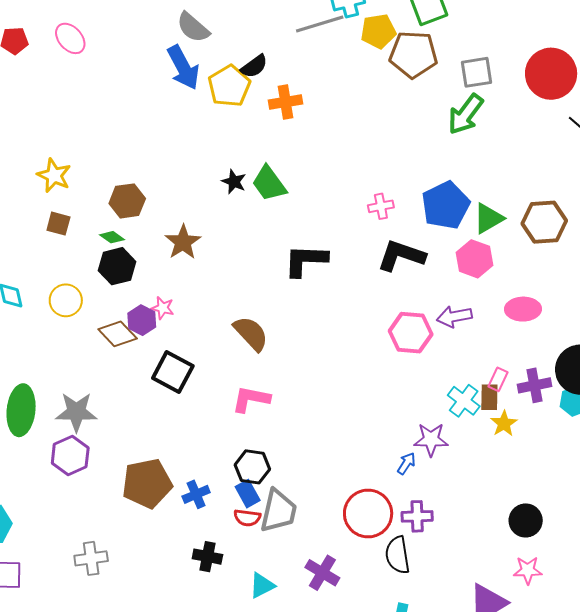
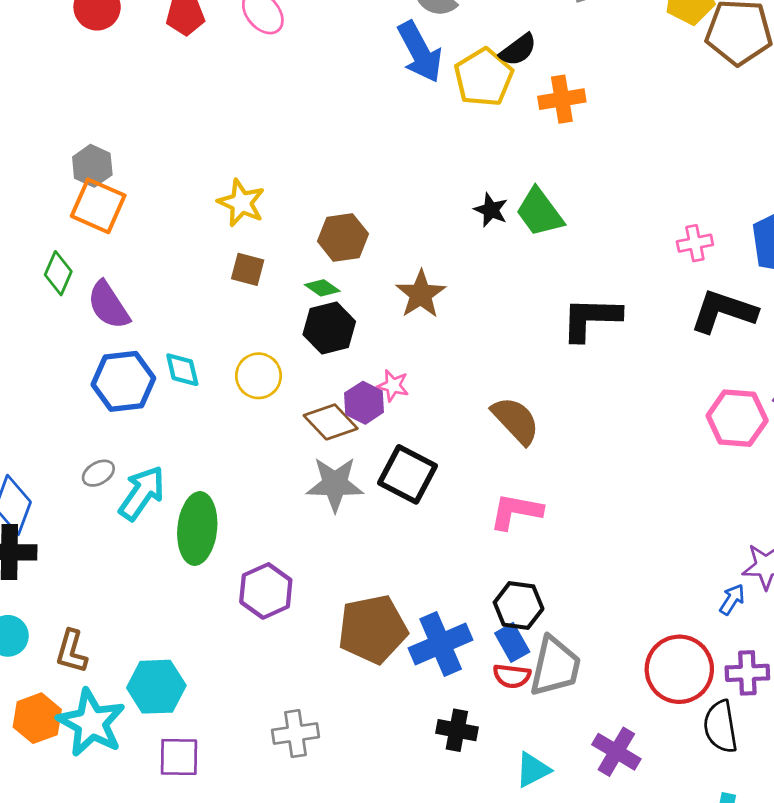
gray star: (76, 412) -> (335, 484), moved
blue cross: (196, 494) -> (441, 644), size x1.6

